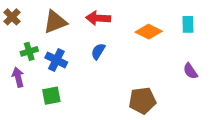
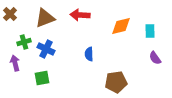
cyan rectangle: (188, 24) -> (150, 31), moved
orange diamond: (149, 32) -> (121, 26), turned -40
blue semicircle: (98, 51) -> (89, 54), moved, turned -32

